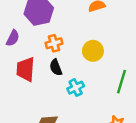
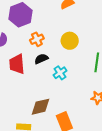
black semicircle: (56, 67) -> (41, 59), turned 96

